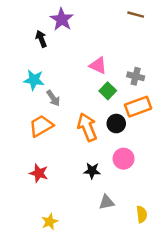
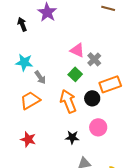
black arrow: (41, 39) -> (22, 24), moved
gray cross: (136, 76) -> (94, 59), moved, turned 32
green square: (108, 91) -> (75, 74), moved

